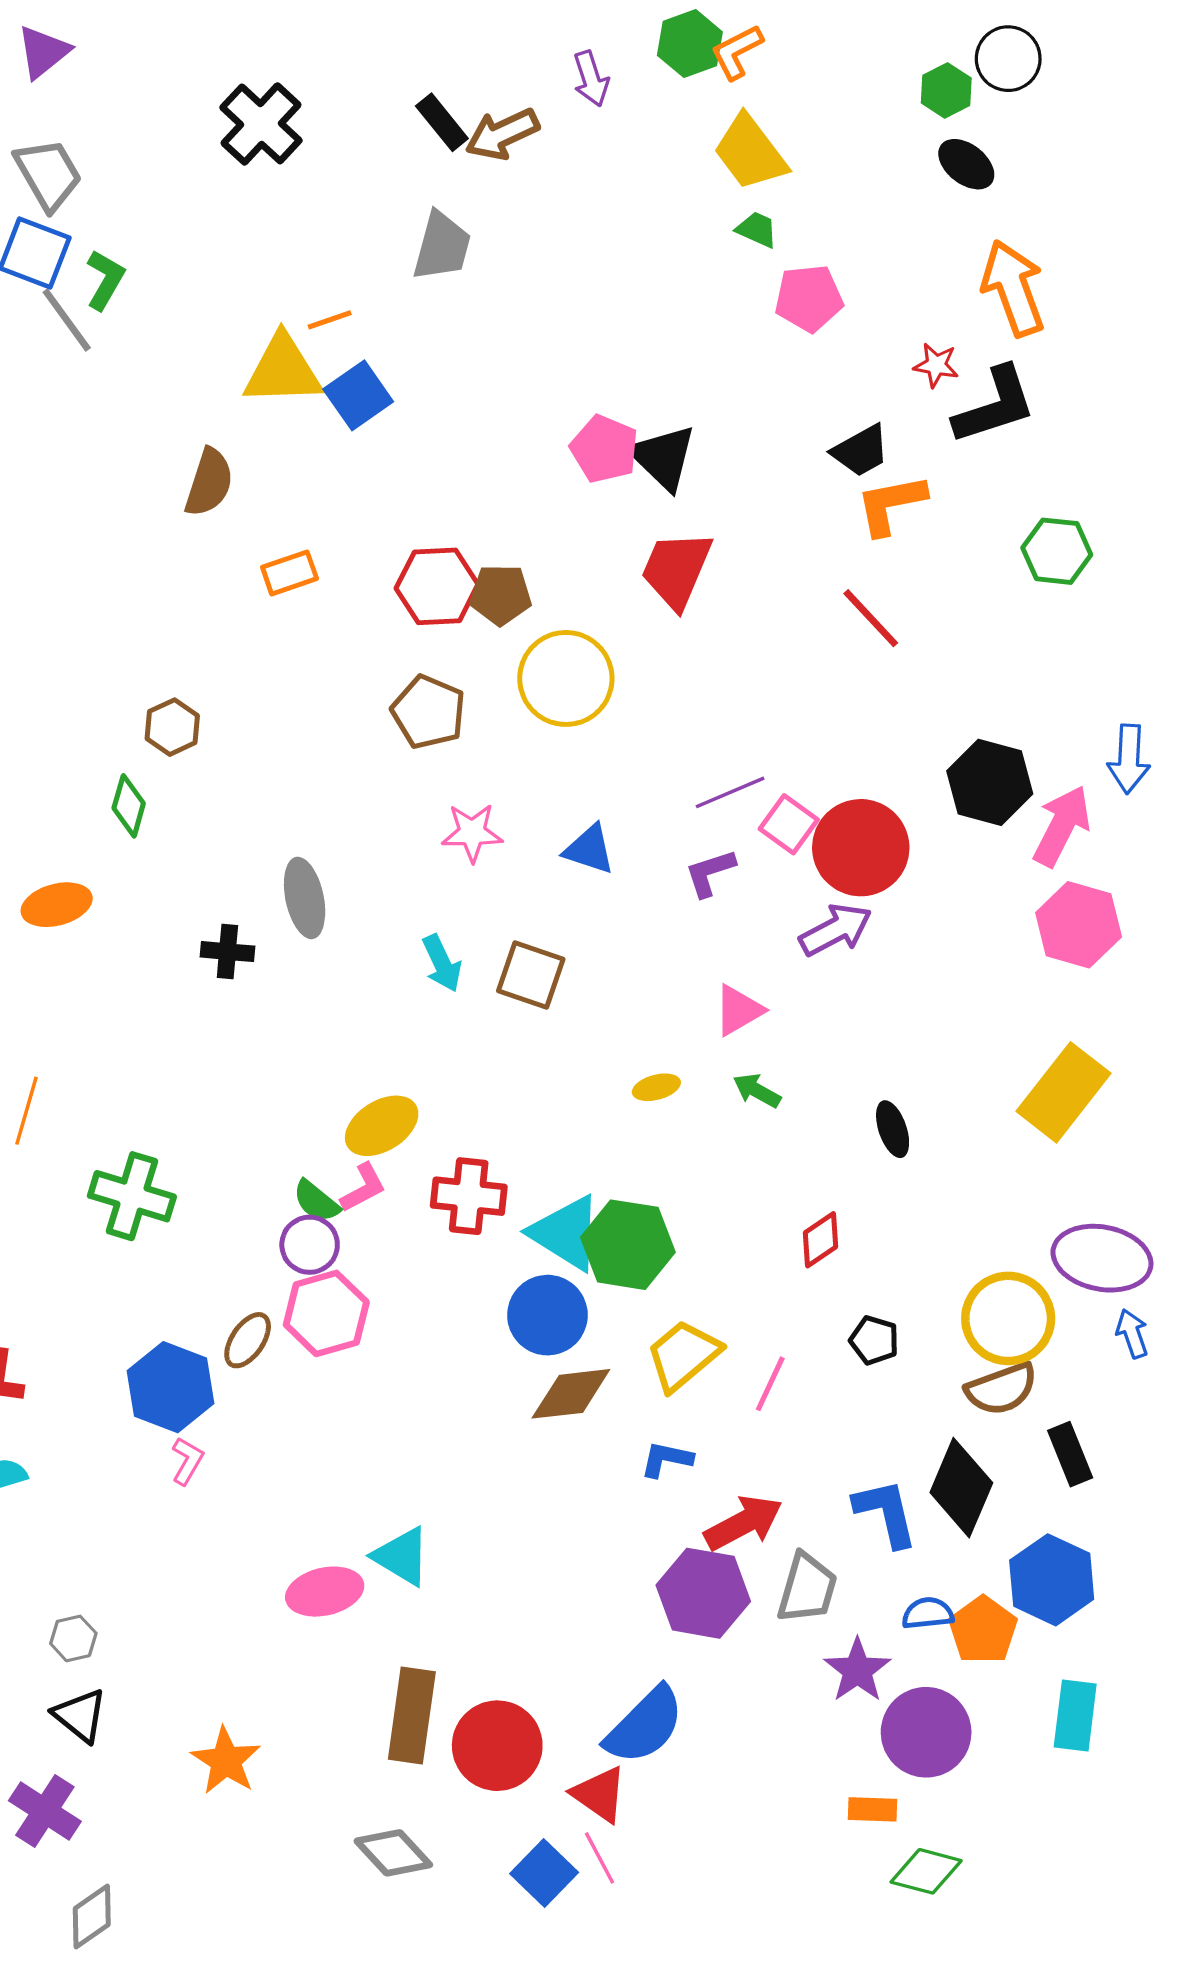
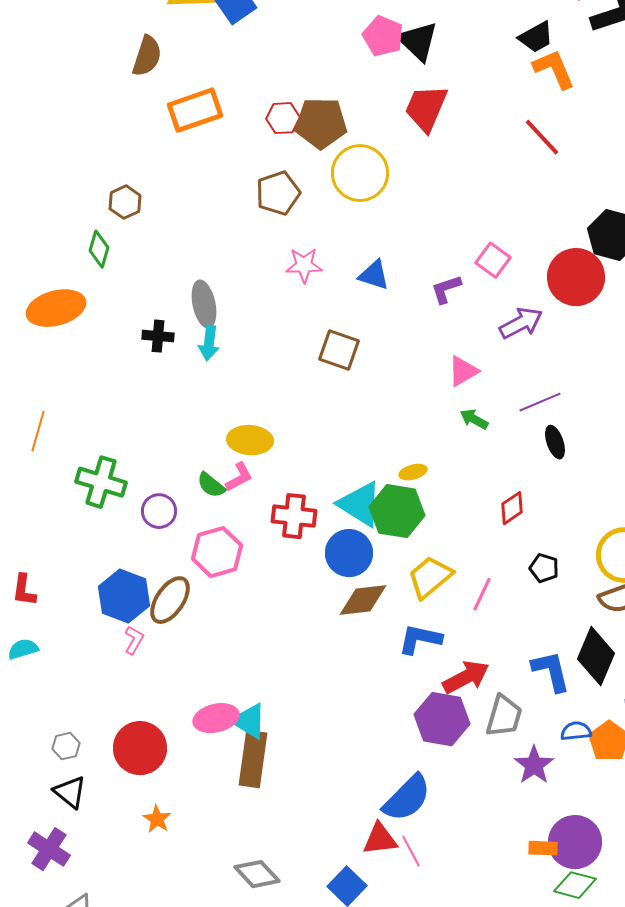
orange L-shape: (891, 504) -> (554, 69), turned 78
orange rectangle: (289, 573) -> (195, 110), size x1.6
red hexagon: (437, 586) -> (283, 118), size x0.7
brown pentagon: (501, 595) -> (321, 123), size x1.4
brown pentagon: (429, 712) -> (278, 193), turned 30
purple line: (730, 792) -> (540, 402), moved
red circle: (861, 848) -> (576, 277), moved
orange ellipse: (57, 905) -> (56, 308), size x1.4
cyan arrow: (442, 963) -> (209, 343), moved, turned 32
yellow ellipse: (656, 1087) -> (413, 472), moved
yellow ellipse: (382, 1126) -> (250, 440), turned 36
red cross: (469, 1196) -> (294, 516), moved
purple circle: (310, 1245) -> (159, 511), moved
brown ellipse: (248, 1340) -> (170, 600), moved, size x1.4
blue L-shape: (666, 1459) -> (420, 639), size x1.4
cyan triangle: (402, 1556) -> (249, 721), moved
brown rectangle: (412, 1716) -> (253, 759), moved
purple circle: (926, 1732) -> (575, 842), moved
red circle: (497, 1746) -> (140, 748), moved
orange star: (226, 1761) -> (157, 819), size x0.7
red triangle: (599, 1794) -> (380, 839), turned -42
pink line: (599, 1858) -> (411, 851), moved

